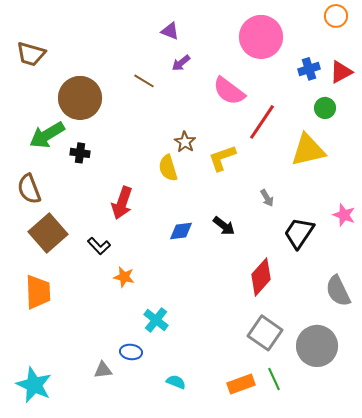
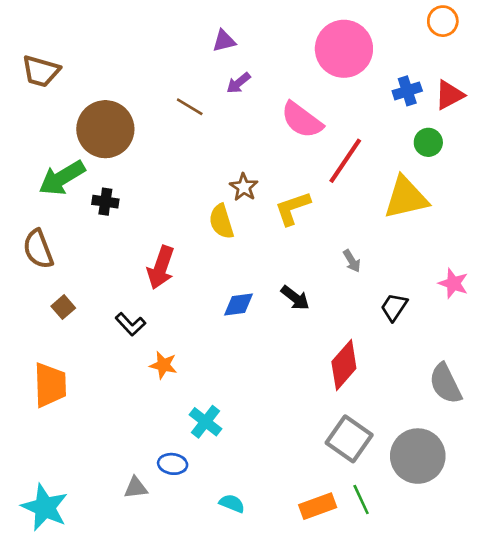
purple triangle: (170, 31) -> (224, 41), turned -36
brown square: (48, 233) -> (63, 307), size x0.5
black trapezoid: (299, 233) -> (394, 307), size x0.7

